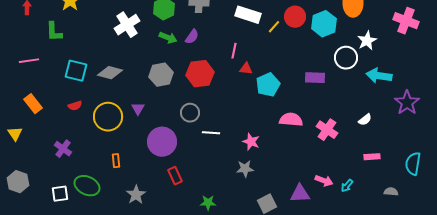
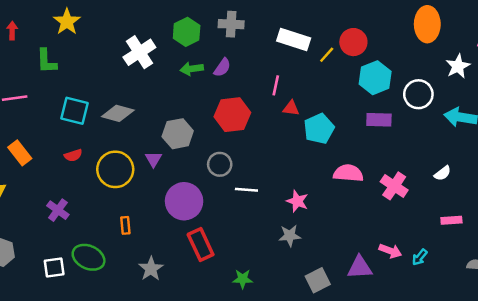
cyan hexagon: (324, 24) -> (375, 78), moved
green arrow: (168, 38) -> (192, 69), turned 150
white star: (367, 41) -> (458, 66), moved
gray hexagon: (161, 75) -> (178, 134), moved
red rectangle: (175, 176) -> (201, 245), size x1.4

